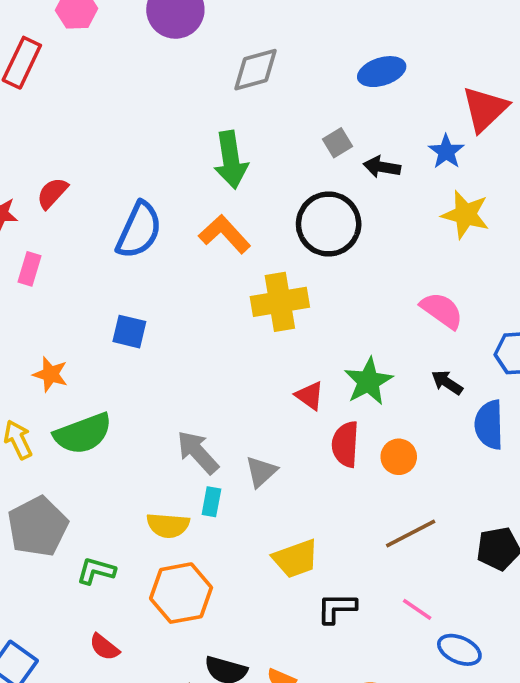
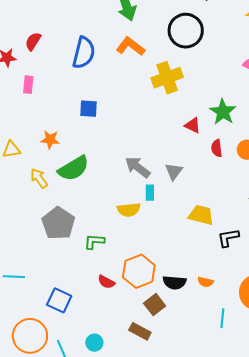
red semicircle: (345, 444) -> (217, 148), size x0.7
yellow trapezoid: (296, 559) -> (201, 215), turned -136
orange hexagon: (181, 593) -> (139, 271), moved

